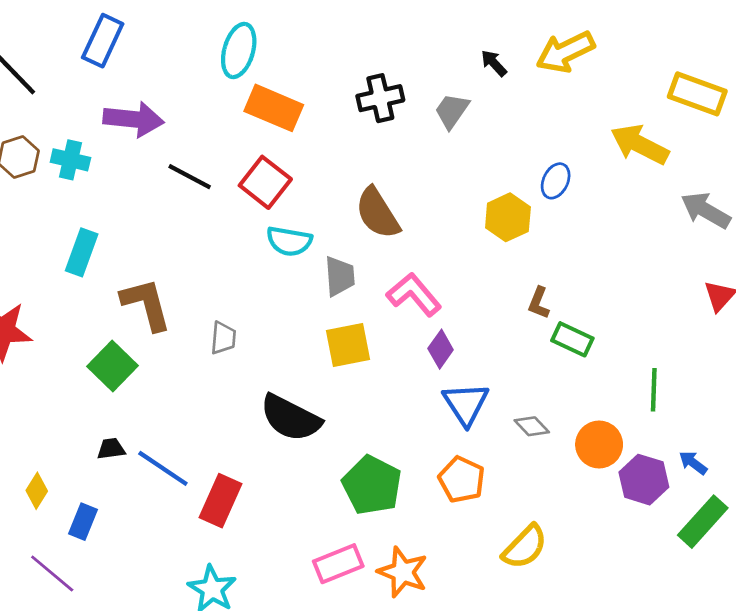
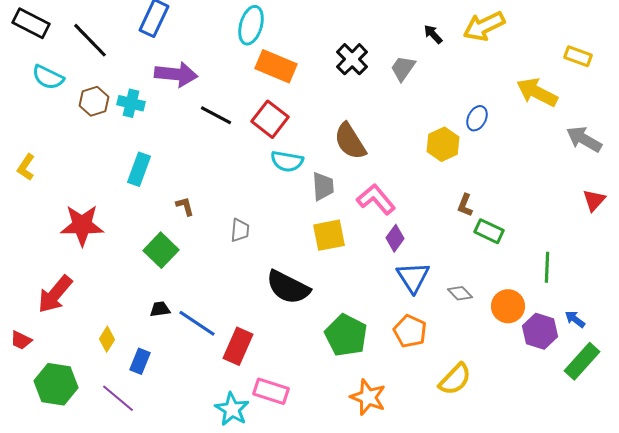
yellow rectangle: (697, 94) -> (578, 56), size x0.7
black cross: (380, 98) -> (352, 59), turned -32
brown L-shape: (146, 304) -> (185, 206), size x0.5
pink rectangle: (338, 564) -> (271, 391), moved, turned 40

